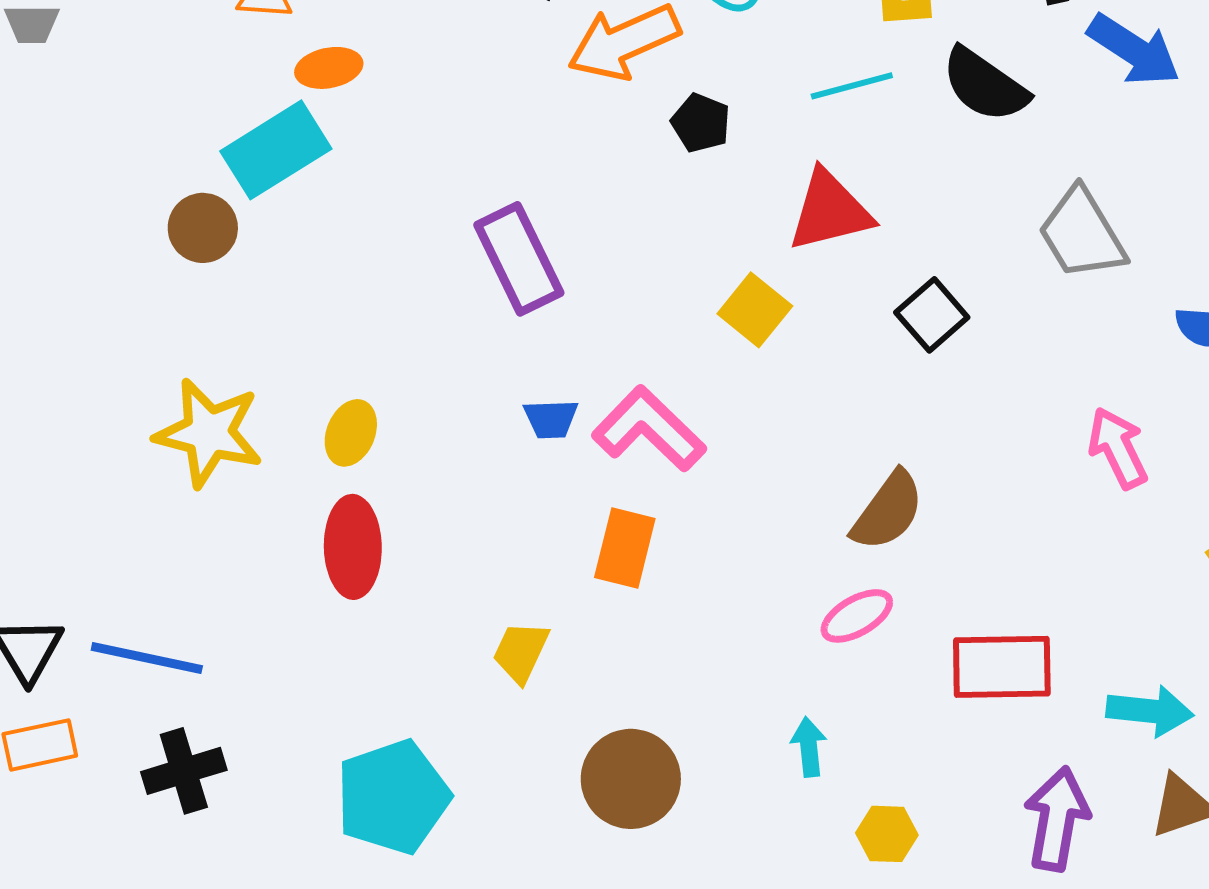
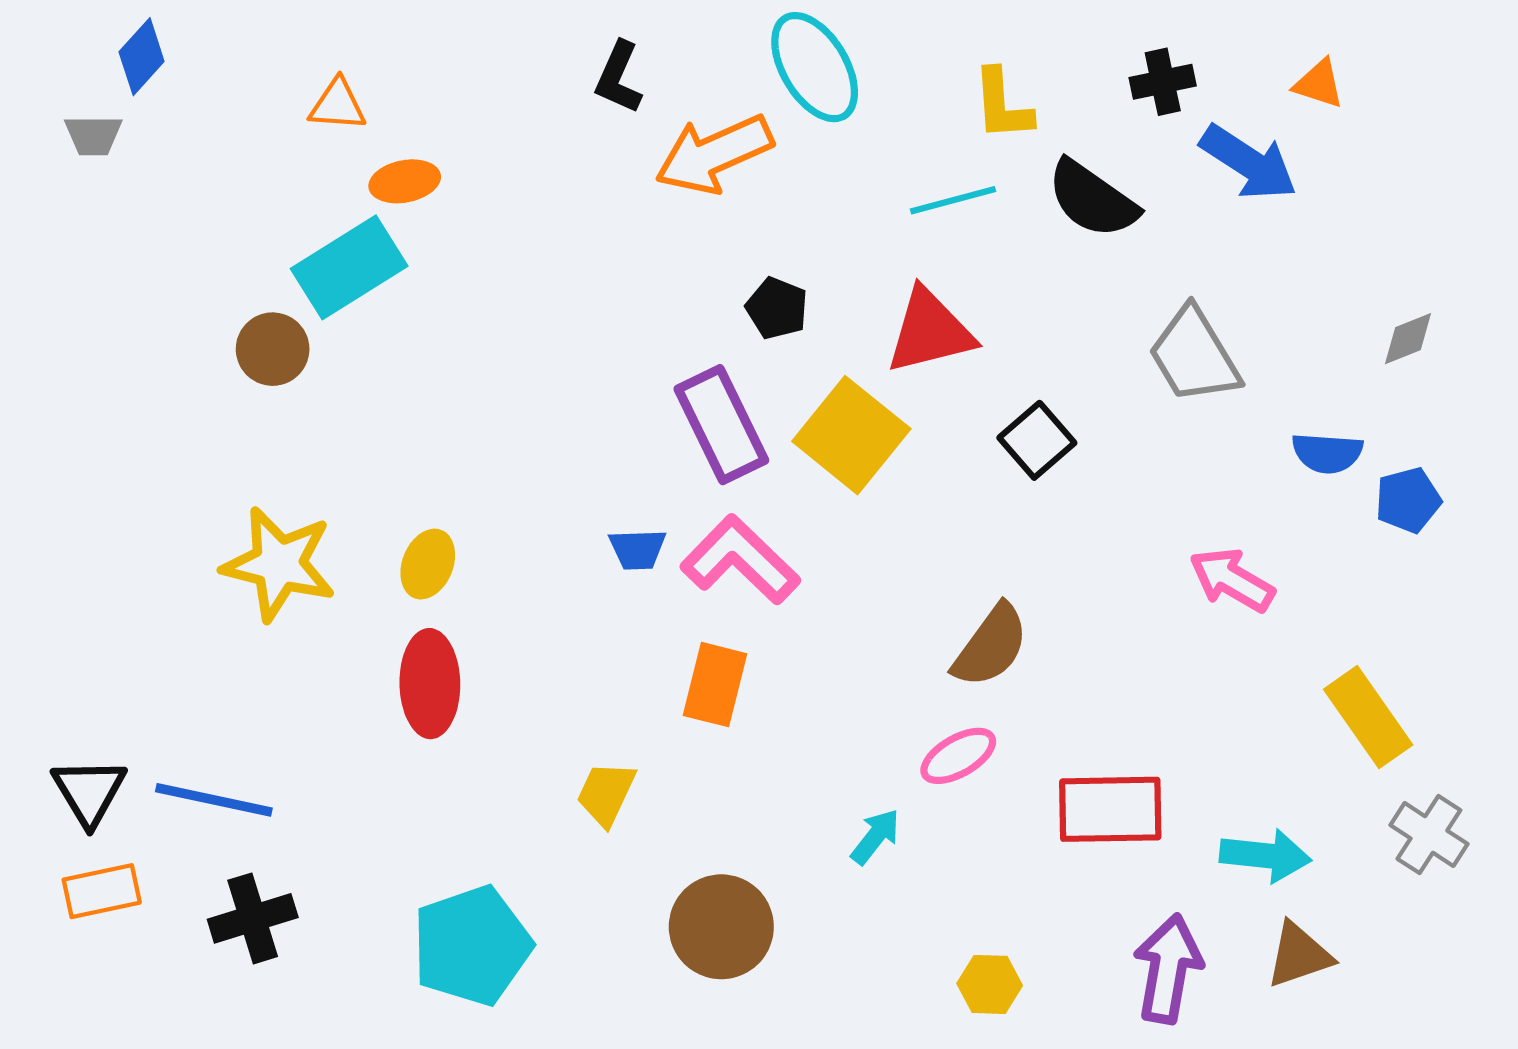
black pentagon: (701, 123) -> (777, 308), moved
purple rectangle: (519, 259) -> (721, 425), moved
yellow square: (755, 310) -> (851, 435), size x1.5
pink arrow: (1118, 448) -> (1232, 580), turned -34
cyan arrow: (809, 747) -> (875, 837), moved, turned 44

